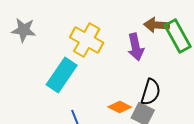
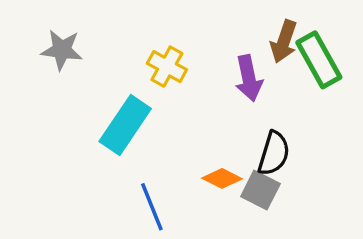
brown arrow: (157, 25) -> (284, 42), turned -75
yellow cross: (87, 40) -> (167, 67), size x0.7

